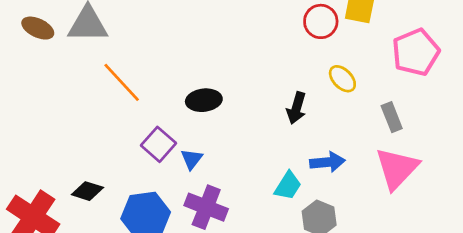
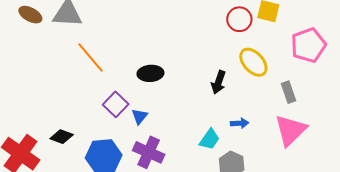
yellow ellipse: (342, 79) -> (253, 62), size x1.4
blue arrow: (327, 162) -> (240, 123), size x0.7

